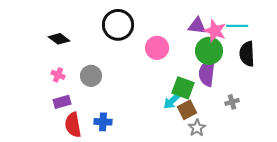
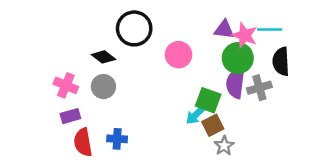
black diamond: (59, 39) -> (103, 57), moved
pink cross: (58, 75) -> (66, 85), size x1.5
gray cross: (232, 102) -> (259, 88), moved, size x1.5

